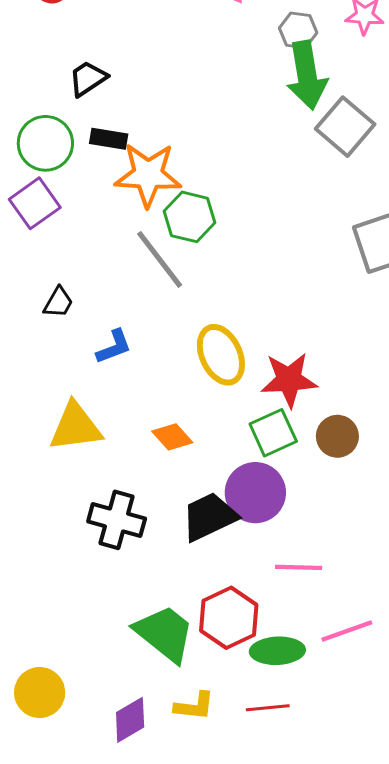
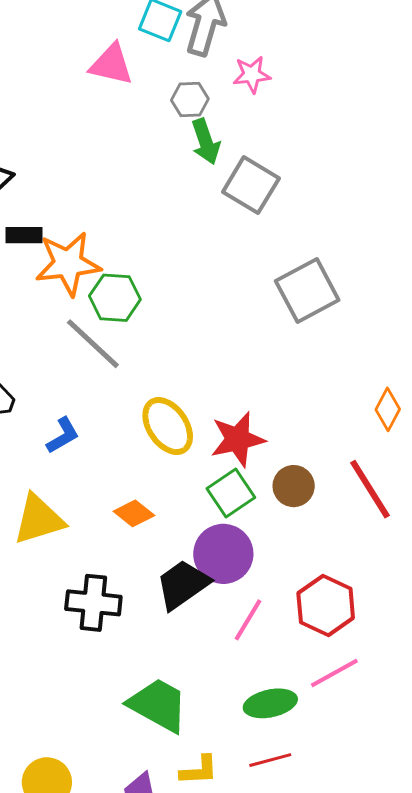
green arrow: (307, 75) -> (206, 142), size x0.7
pink line: (299, 567) -> (248, 620), moved, turned -51
red hexagon: (229, 618) -> (326, 606), moved

